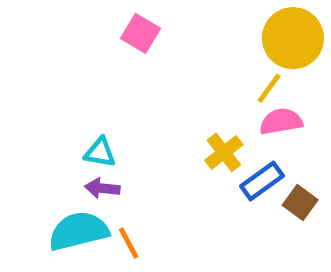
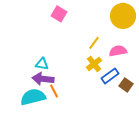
yellow line: (269, 88) -> (94, 43), moved
purple arrow: (102, 188) -> (43, 79), size x1.5
orange line: (129, 243) -> (54, 91), moved

